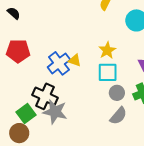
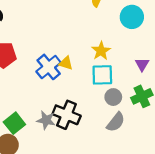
black cross: (45, 96) -> (67, 115), moved
gray star: (55, 112) -> (46, 120), size x0.7

